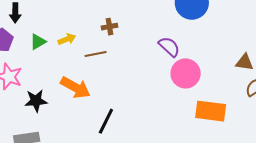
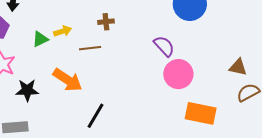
green triangle: (38, 42) -> (40, 39), moved

